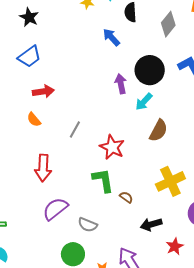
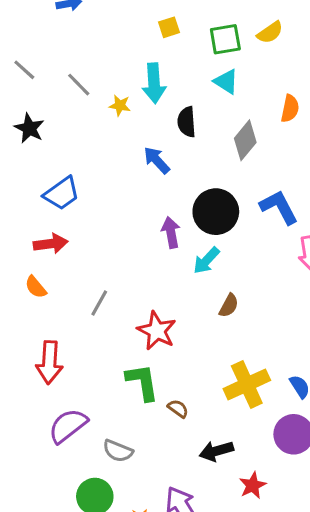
blue trapezoid: (29, 57) -> (62, 193), moved
brown semicircle: (158, 131) -> (229, 306), size x0.7

